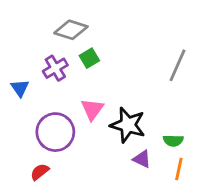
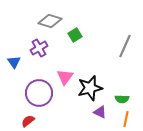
green square: (89, 58) -> (75, 35), moved
black star: (128, 125) -> (90, 88), turned -30

